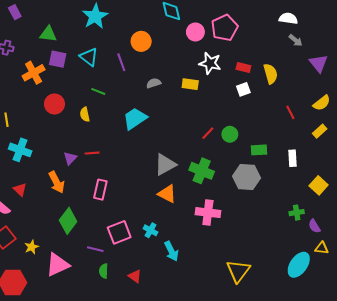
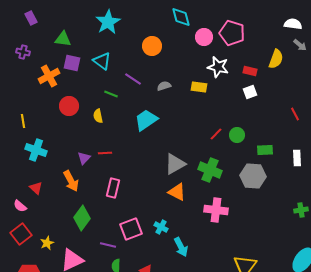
pink pentagon: (225, 28) -> (232, 33), turned -30
purple line: (121, 62) -> (133, 79), moved, turned -36
yellow semicircle: (271, 74) -> (276, 59), moved, turned 36

